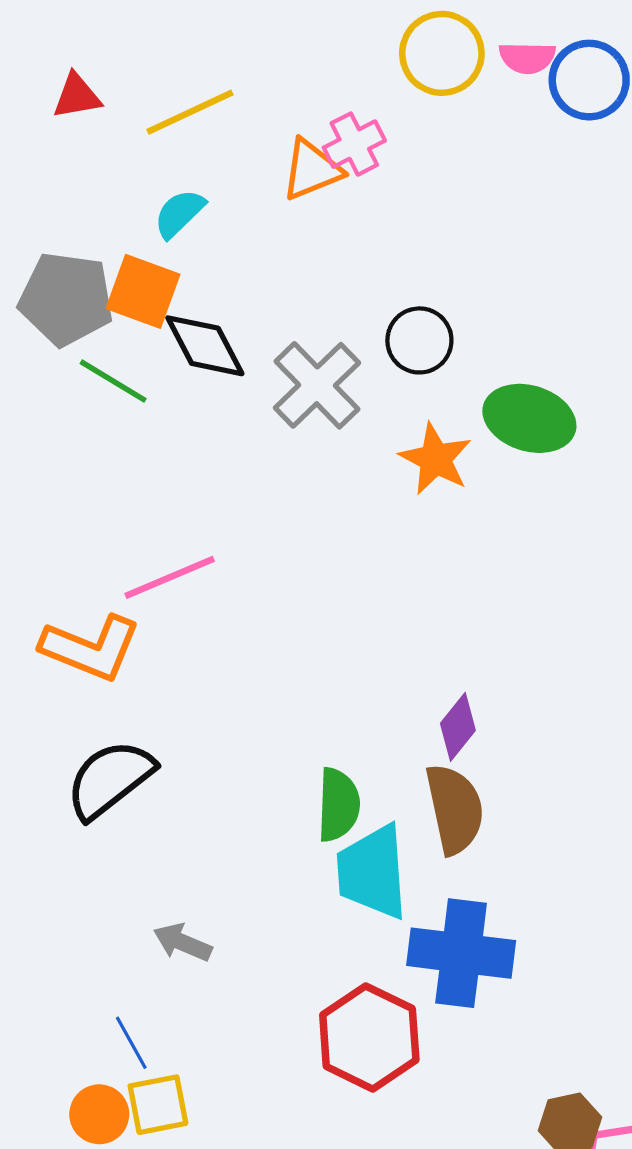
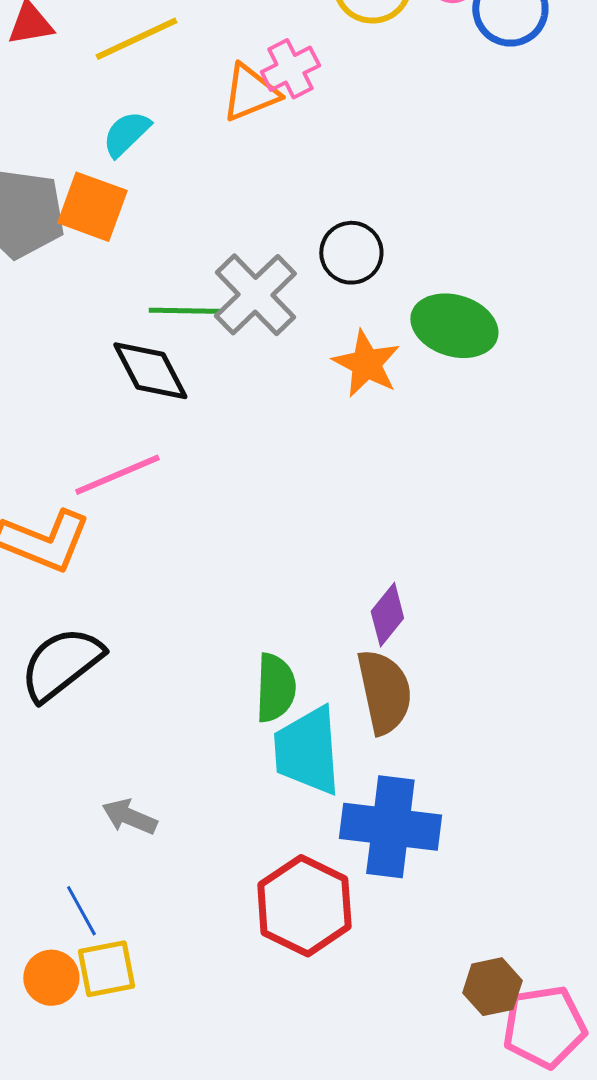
black diamond: (205, 346) -> (150, 371), moved
green line: (113, 381) -> (184, 311), moved, turned -30

